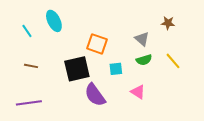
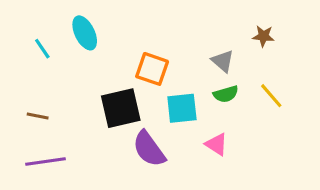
brown line: (31, 66) -> (38, 116), moved
cyan square: (116, 69) -> (182, 108), size x1.5

